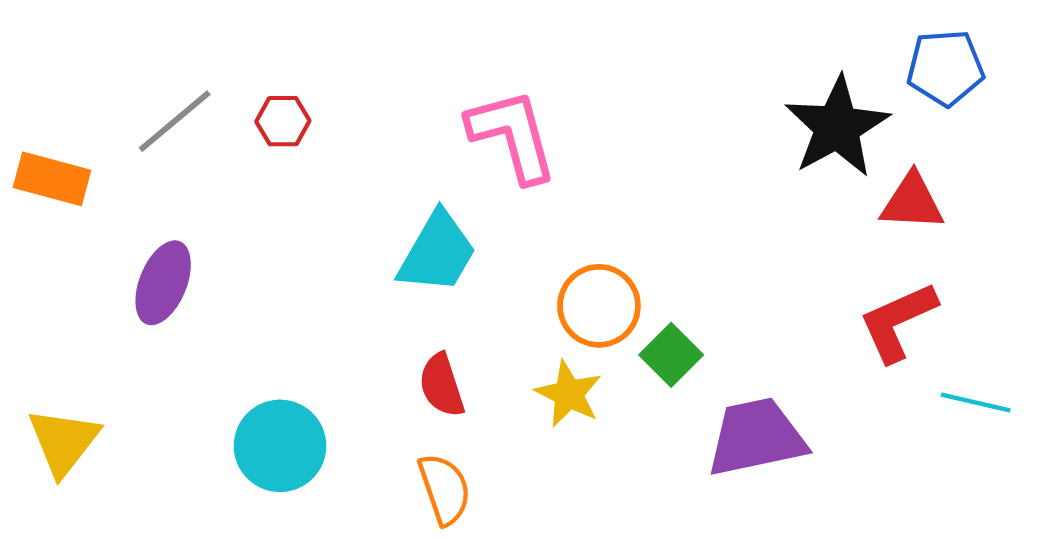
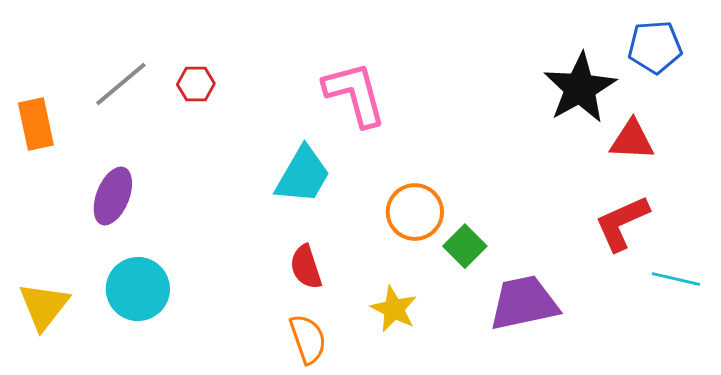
orange rectangle: (52, 179) -> (36, 124), turned 63
yellow star: (569, 394) -> (394, 309), moved
cyan circle: (280, 446) -> (138, 289), moved

